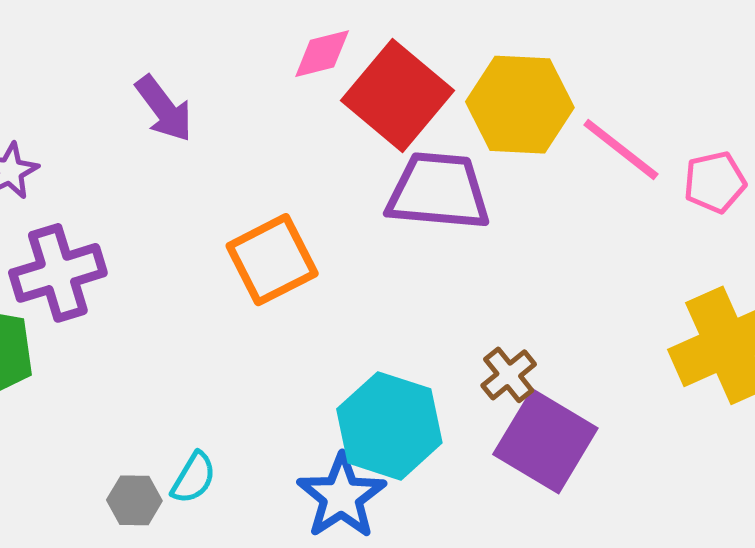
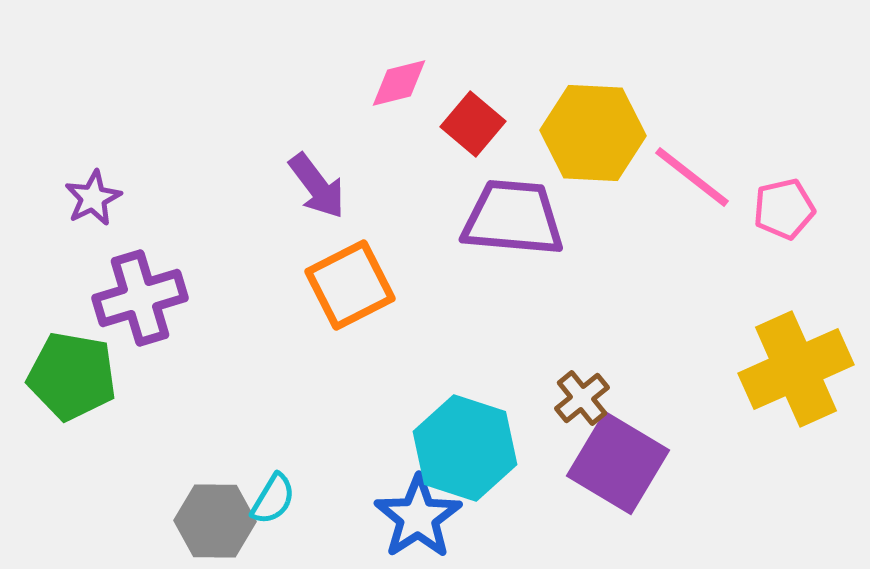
red square: (398, 95) -> (473, 124), size x0.6
purple arrow: (164, 109) -> (317, 186), moved
gray hexagon: (134, 500) -> (215, 521), size x1.5

